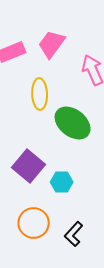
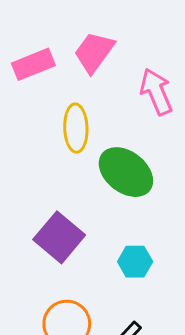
cyan hexagon: (62, 182) -> (135, 262), moved

